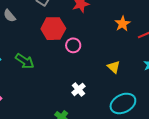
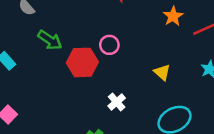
red hexagon: (53, 29) -> (82, 62), moved
green arrow: (25, 61) -> (50, 40), moved

